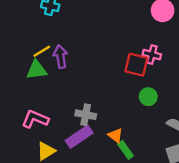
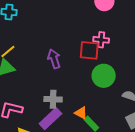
purple arrow: (60, 57) -> (54, 59), moved
green circle: (148, 97) -> (104, 76), size x1.5

